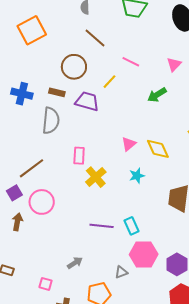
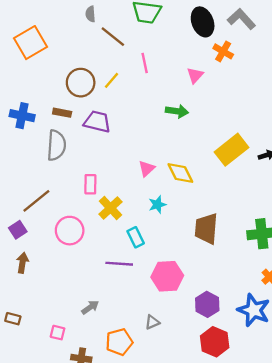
brown line: (95, 38) -> (113, 37), moved
pink line: (131, 62) -> (145, 63), moved, turned 54
yellow line: (110, 82) -> (111, 80), moved
green arrow: (157, 95) -> (177, 111), turned -138
pink circle: (42, 202) -> (70, 231), moved
cyan rectangle: (132, 226) -> (136, 237), moved
pink hexagon: (144, 254) -> (167, 276), moved
gray triangle: (121, 272) -> (152, 322), moved

